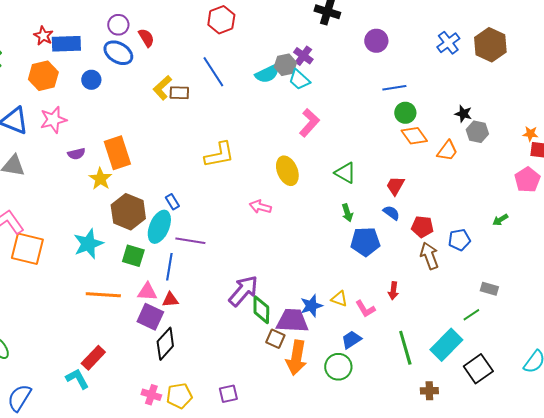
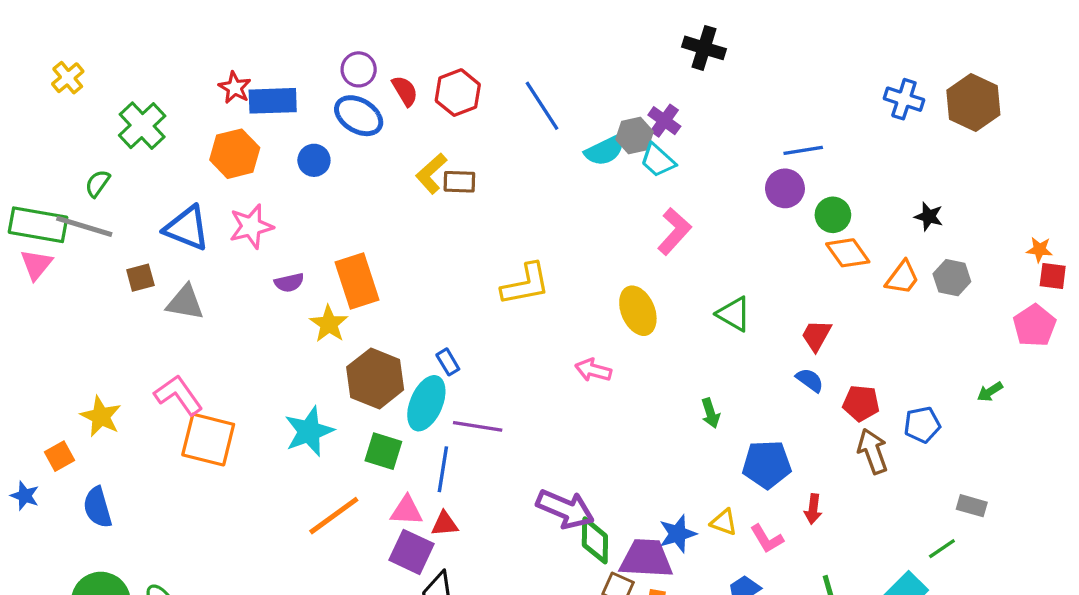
red hexagon: (221, 20) -> (458, 93), moved
purple circle: (376, 41) -> (785, 188), moved
blue cross: (448, 43) -> (904, 99), turned -35
blue line: (213, 72) -> (542, 106), moved
blue line: (394, 88) -> (803, 150), moved
gray hexagon: (477, 132) -> (952, 278), moved
green arrow: (347, 213) -> (711, 413), moved
blue pentagon: (365, 242) -> (767, 464), moved
purple arrow: (243, 291) -> (565, 509), turned 72
orange line: (103, 295) -> (334, 516), turned -40

